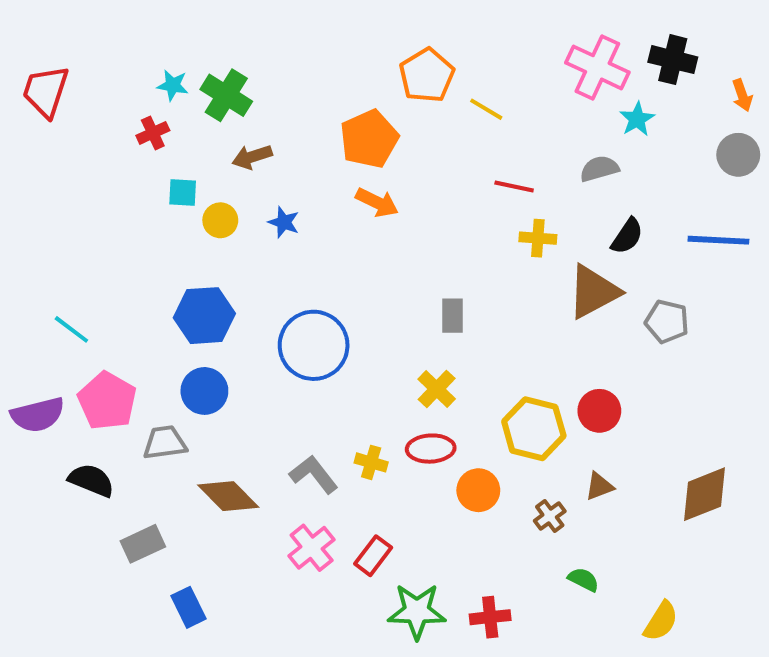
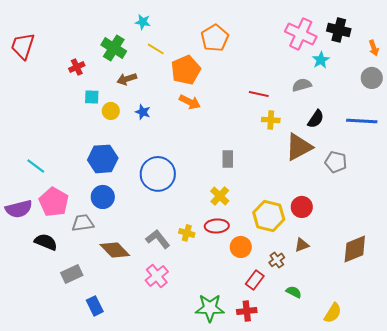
cyan star: (173, 85) -> (143, 22), moved
yellow line: (486, 109) -> (156, 49), moved
red rectangle: (373, 556) -> (255, 280), moved

